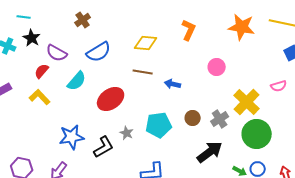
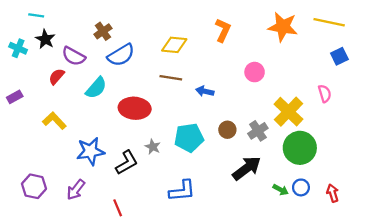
brown cross: (83, 20) -> (103, 31), moved
pink semicircle: (279, 86) -> (325, 94), turned -91
yellow L-shape: (40, 97) -> (54, 121), moved
red ellipse: (111, 99) -> (135, 108), turned 40

